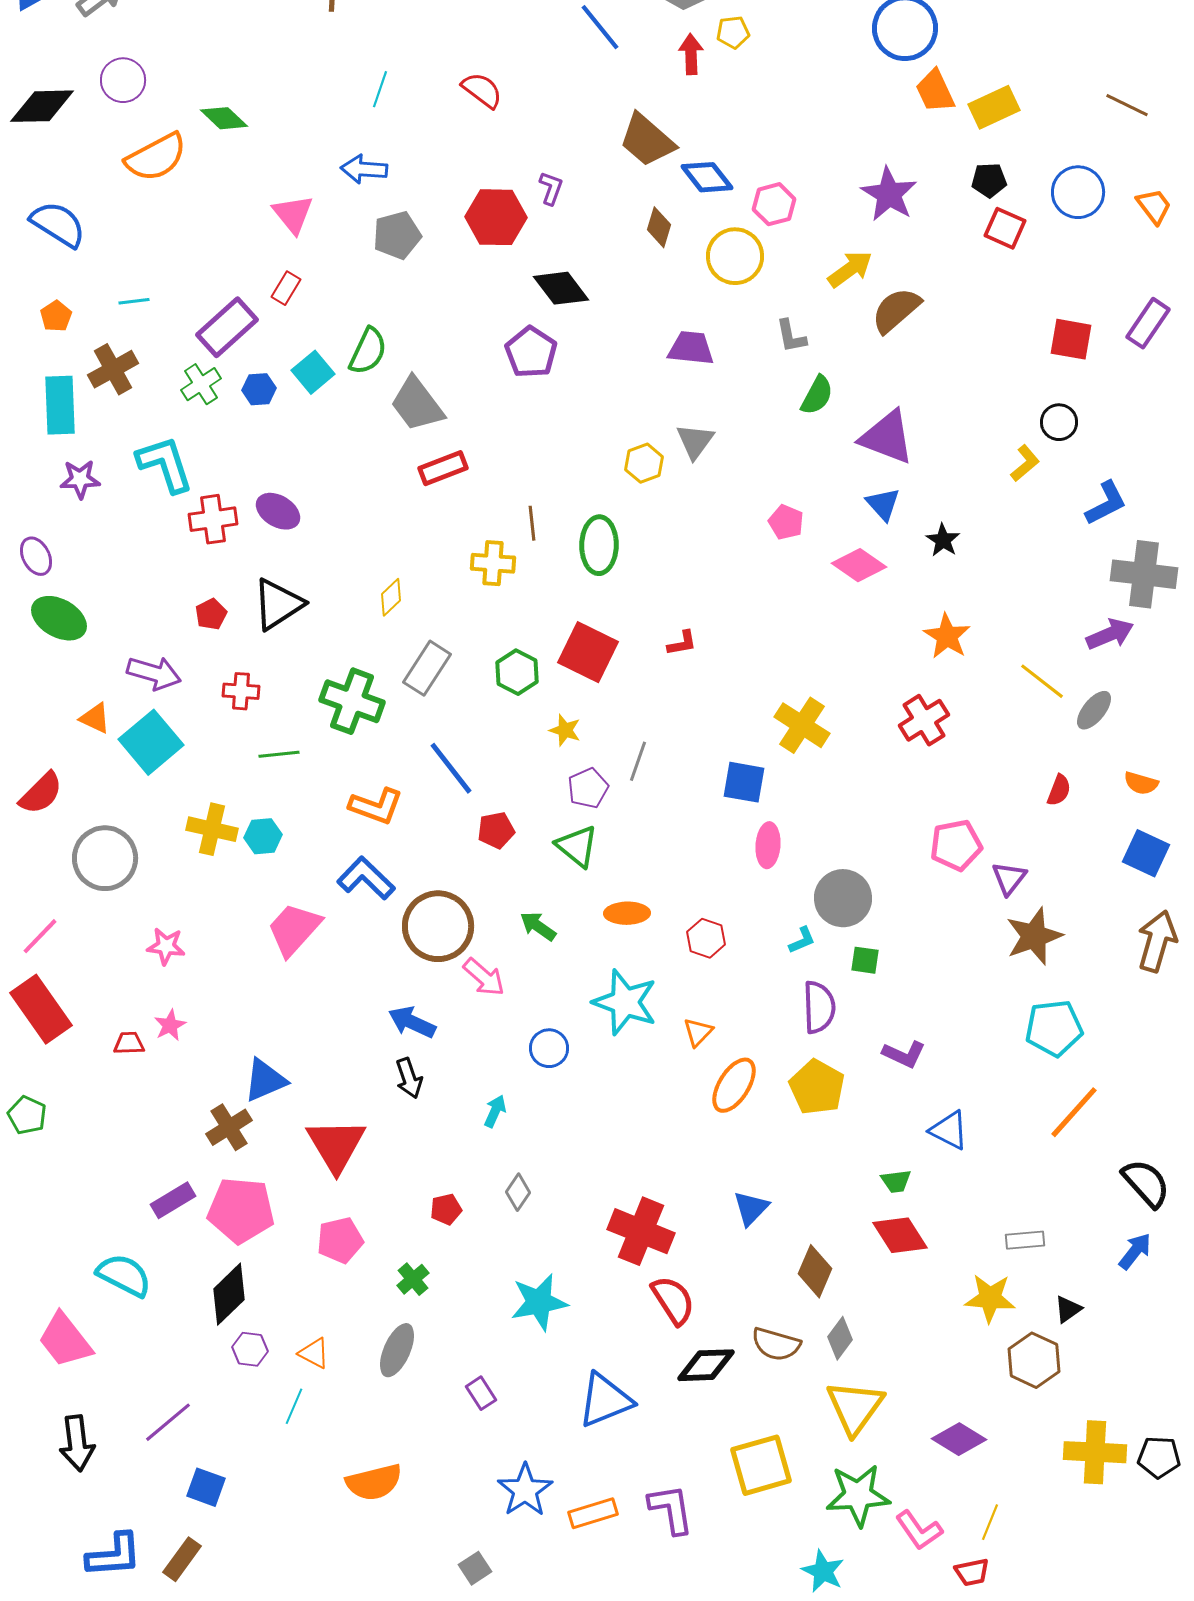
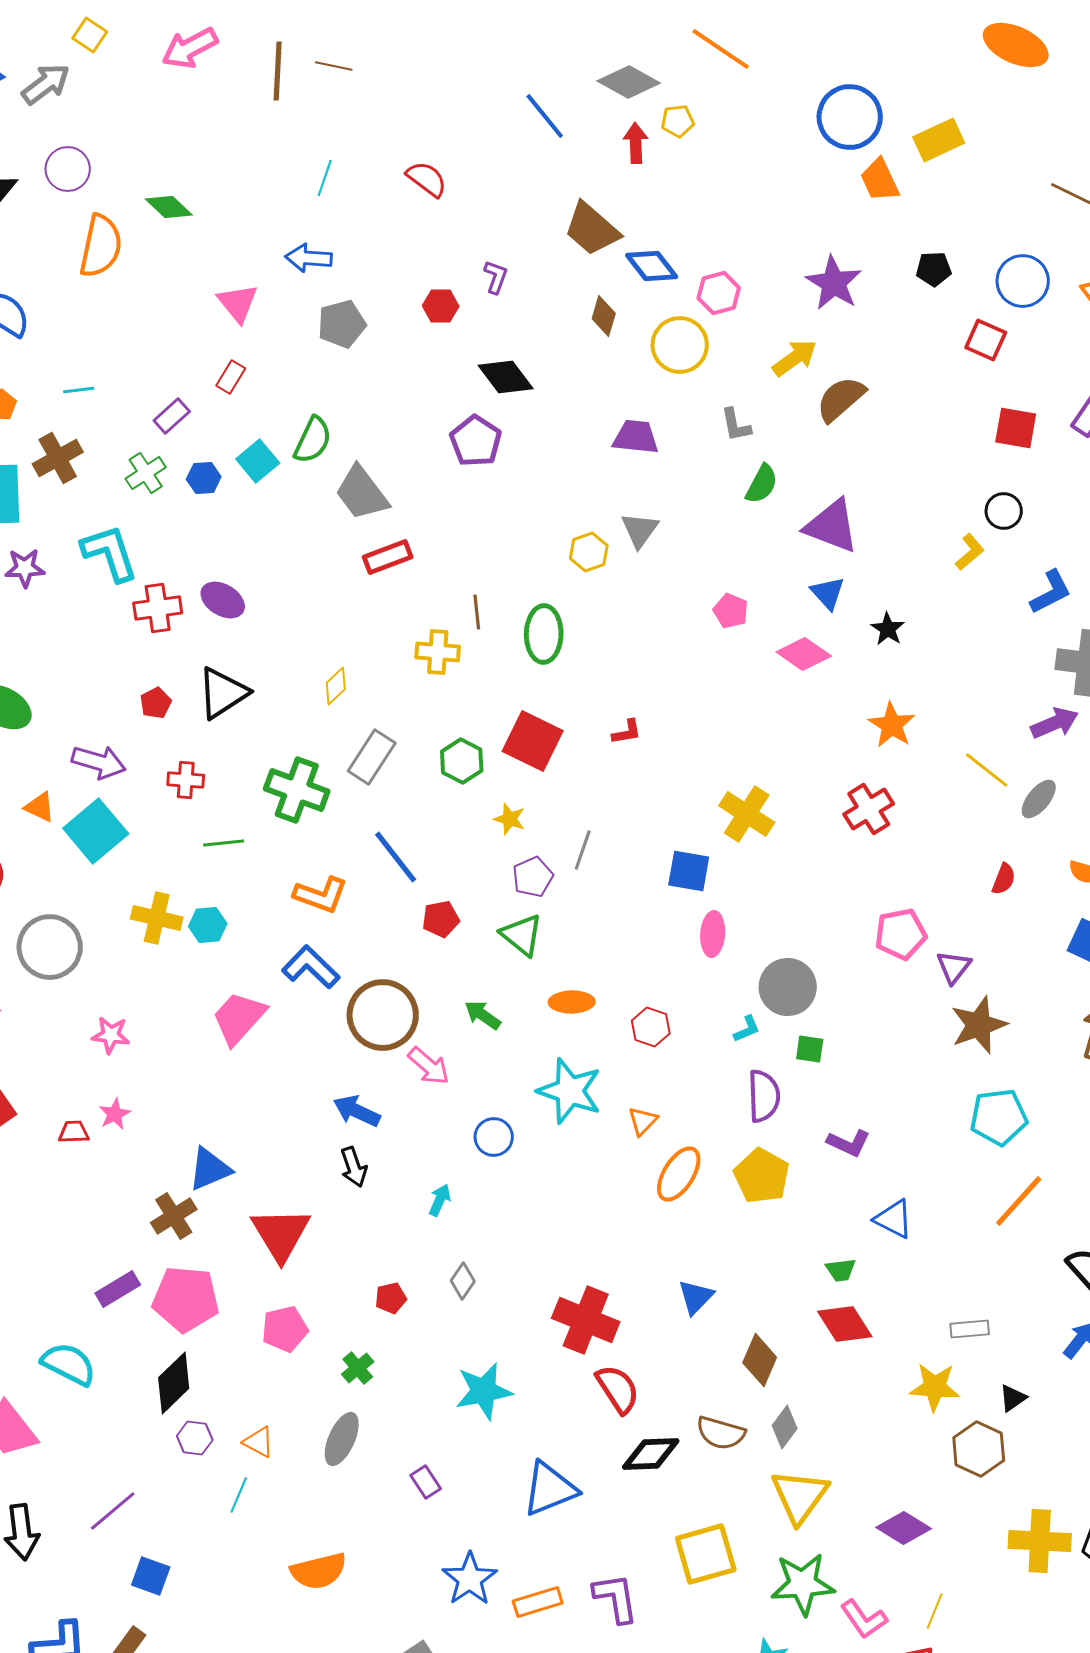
yellow rectangle: (994, 107) -> (939, 140), moved
orange semicircle: (156, 157) -> (101, 246), turned -50
red hexagon: (496, 217) -> (441, 306), size x0.6
red square: (1005, 228) -> (986, 340), moved
purple rectangle: (227, 327) -> (172, 416), size x0.6

